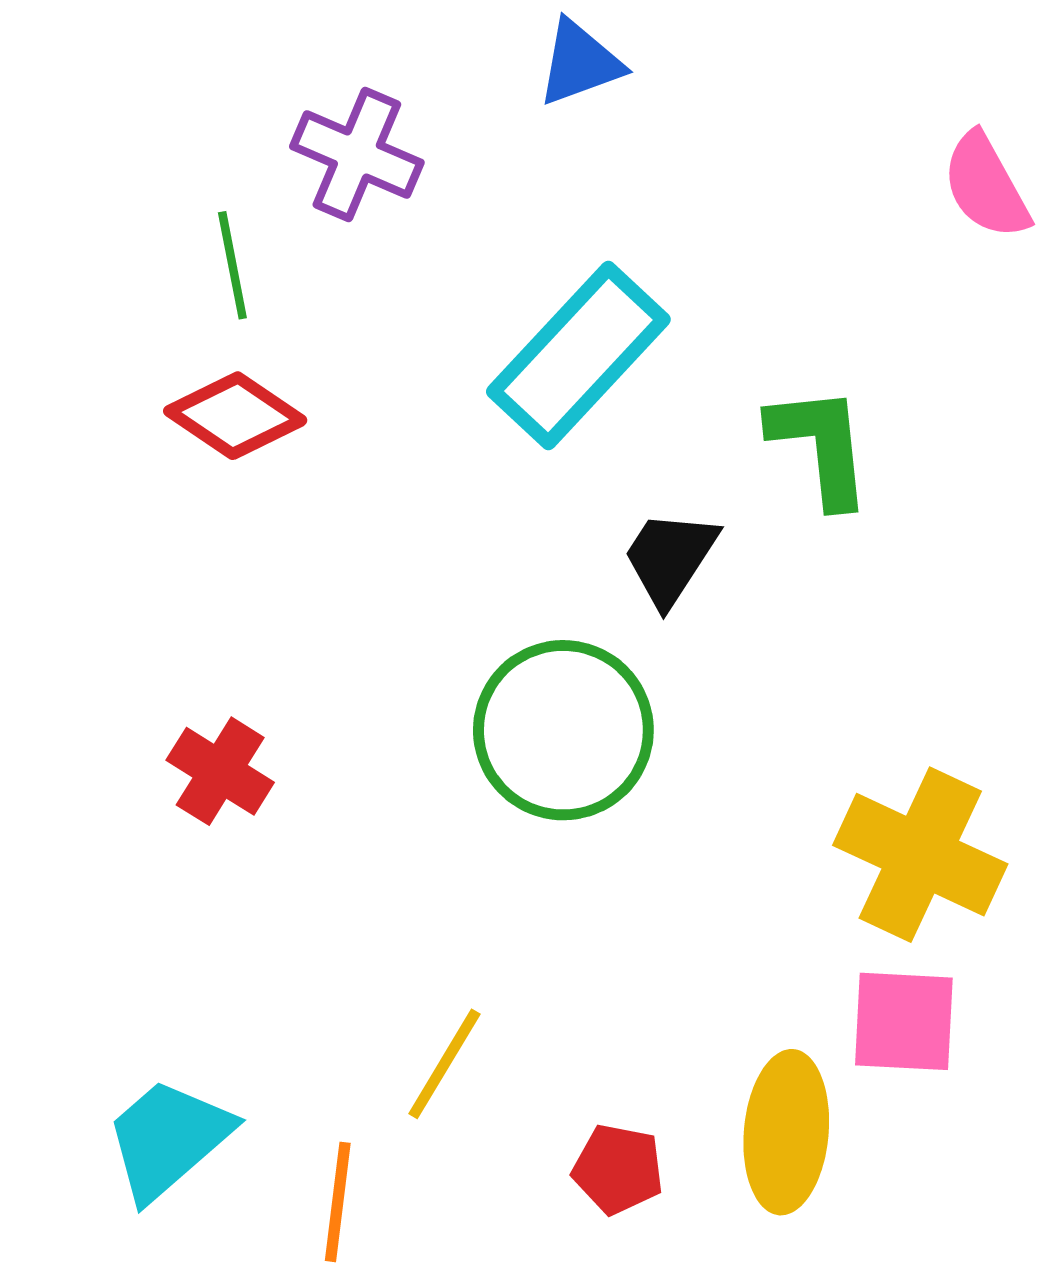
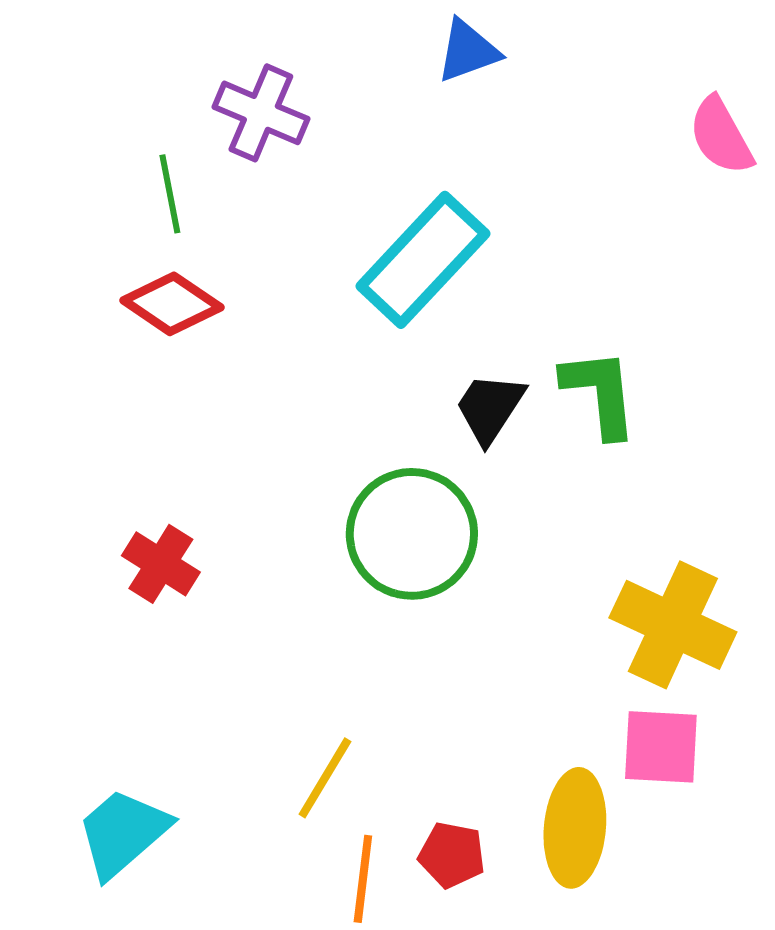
blue triangle: (580, 63) -> (468, 51), moved
green L-shape: (820, 446) -> (600, 393), moved
orange line: (338, 1202) -> (363, 879), moved

